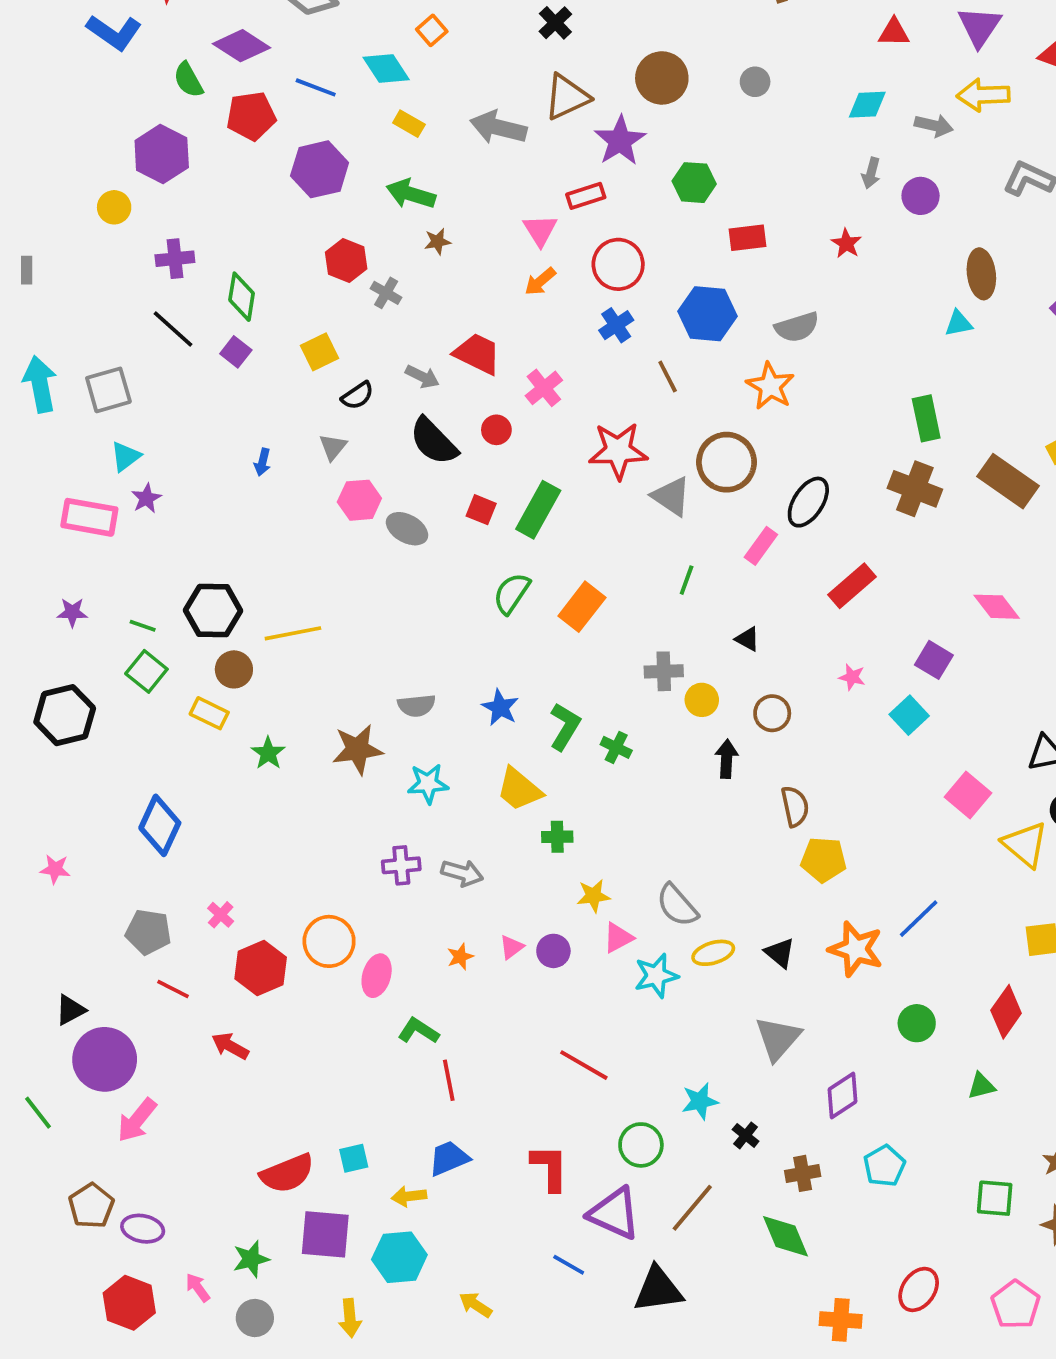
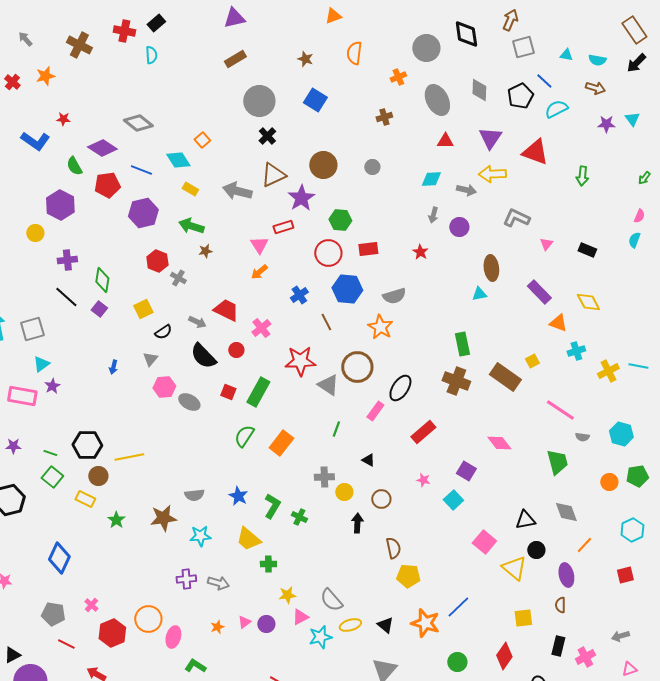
red circle: (618, 264) -> (328, 253), moved

